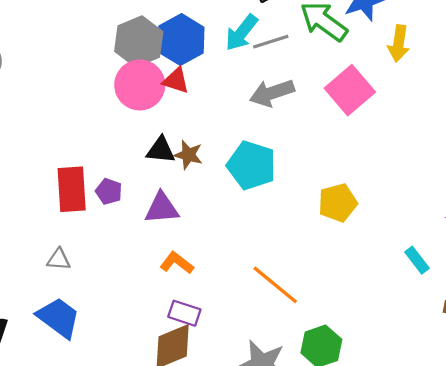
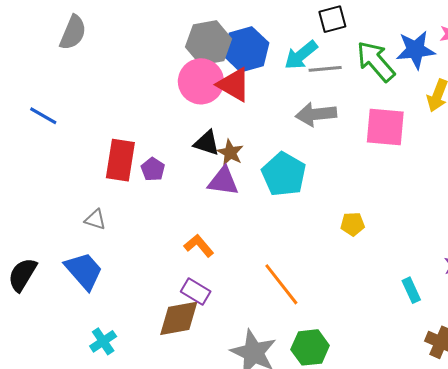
red triangle: (176, 81) -> (234, 85), size x1.4
pink square: (350, 90) -> (385, 127), turned 33
yellow pentagon: (338, 203) -> (353, 224), size x0.7
purple triangle: (162, 208) -> (223, 181), moved

